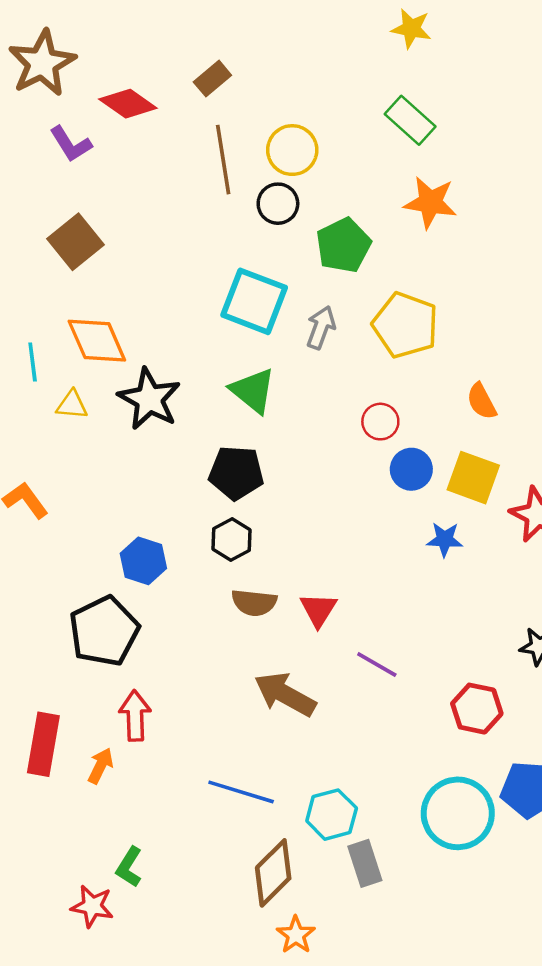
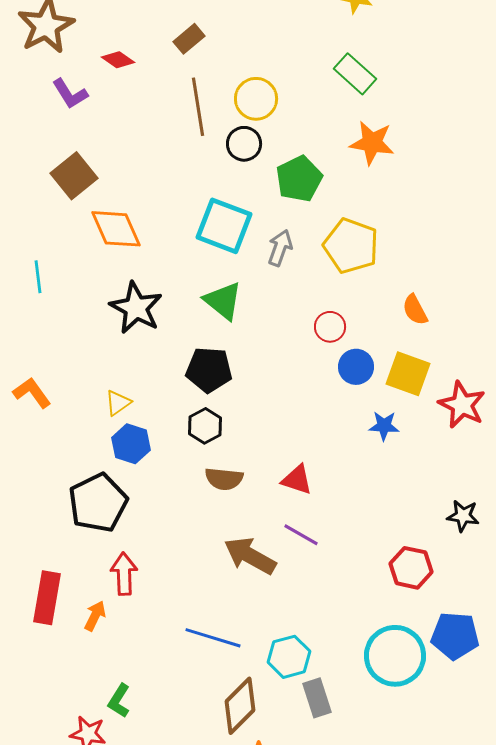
red diamond: (128, 104) -> (118, 60), size x0.7
orange diamond: (97, 341) -> (116, 229), moved
yellow triangle: (72, 405) -> (118, 403), moved, turned -40
red triangle: (318, 610) -> (297, 480), moved, turned -44
purple line: (377, 665) -> (301, 535), moved

